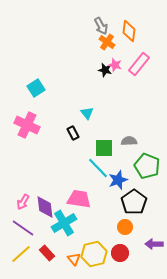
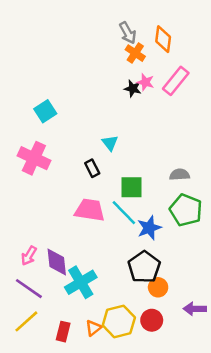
gray semicircle: (129, 141) -> (180, 175), moved
pink trapezoid: (79, 199) -> (90, 210), moved
black pentagon: (134, 202) -> (144, 267), moved
red rectangle: (47, 253) -> (63, 332), moved, turned 56
orange triangle: (74, 259) -> (93, 328), turned 32

